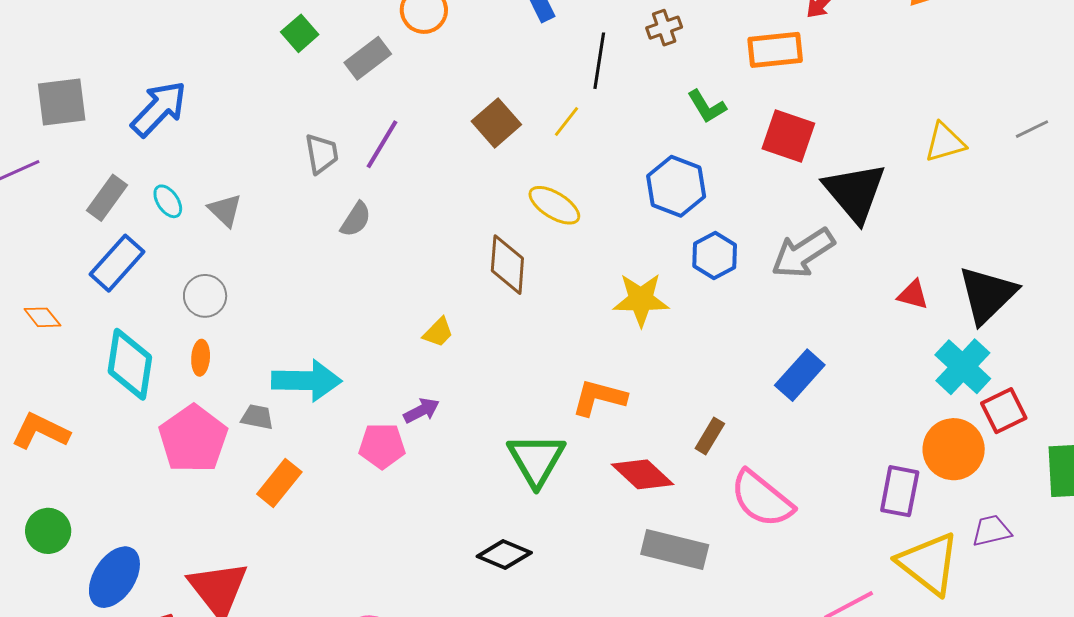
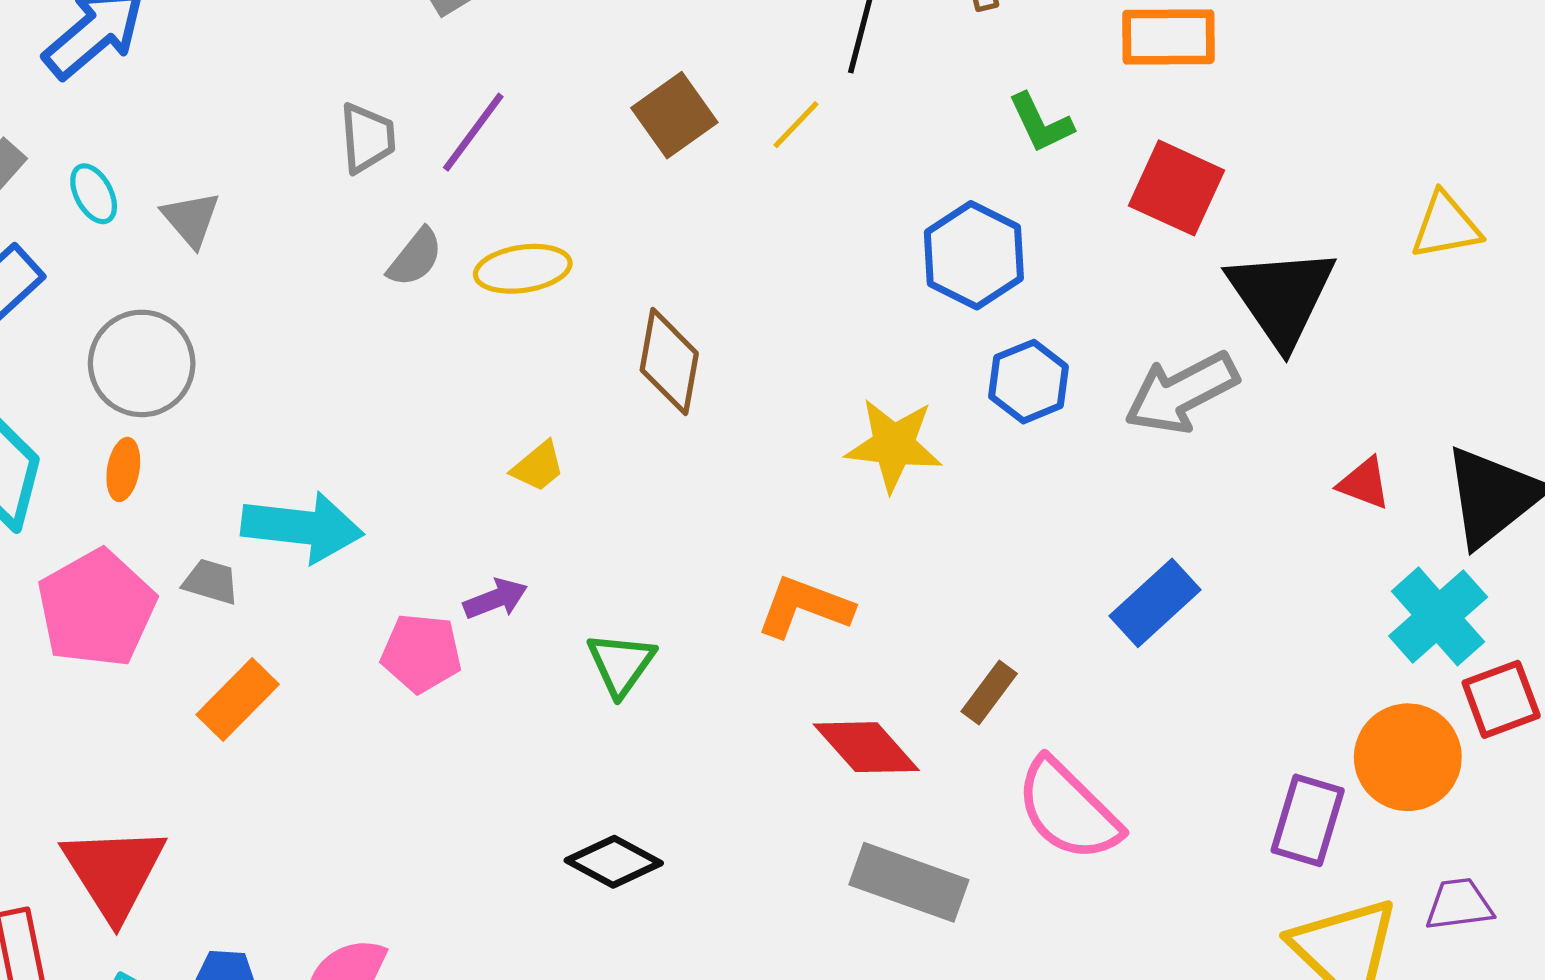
yellow ellipse: (554, 205) -> (523, 269), moved, turned -46
gray circle: (205, 296) -> (142, 363), size x1.4
green triangle: (536, 460) -> (621, 664), moved, size x0.7

